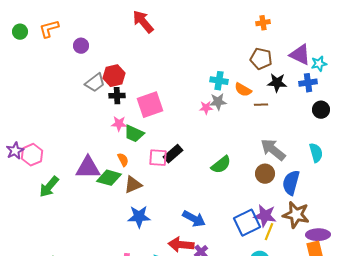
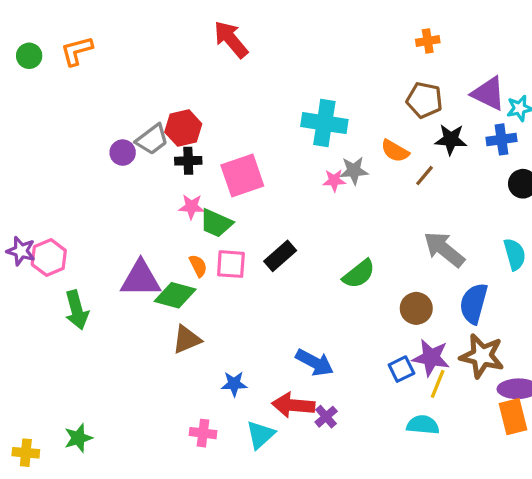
purple circle: (81, 46) -> (123, 153), moved
cyan cross: (219, 81) -> (324, 123), moved, size x1.5
brown line: (261, 105) -> (424, 176), turned -48
purple star: (15, 151) -> (21, 251), turned -30
pink square: (158, 158) -> (231, 264), moved
brown circle: (265, 174) -> (416, 308), moved
brown triangle: (133, 185) -> (187, 340), moved
green arrow: (49, 187) -> (77, 310), turned -55
blue star: (139, 217) -> (234, 384), moved, size x0.7
blue square: (247, 223) -> (401, 369), size x0.6

